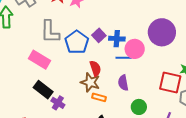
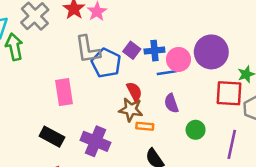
gray L-shape: (50, 32) -> (88, 49), moved
purple circle: (162, 32) -> (211, 52), moved
pink rectangle: (40, 60) -> (64, 92), turned 60
black rectangle: (43, 90) -> (52, 137), moved
purple cross: (58, 103) -> (95, 141), size x1.6

